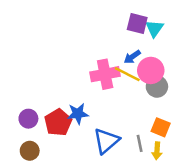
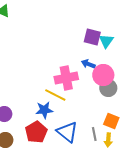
blue arrow: (132, 57) -> (88, 64), turned 56
yellow line: (127, 74) -> (55, 95), moved
red pentagon: (58, 122) -> (36, 132), moved
blue triangle: (106, 141) -> (67, 132), turned -40

